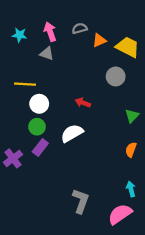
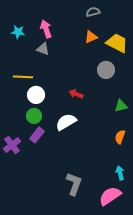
gray semicircle: (80, 28) -> (93, 12), moved
green triangle: (132, 116) -> (121, 106), turned 32

